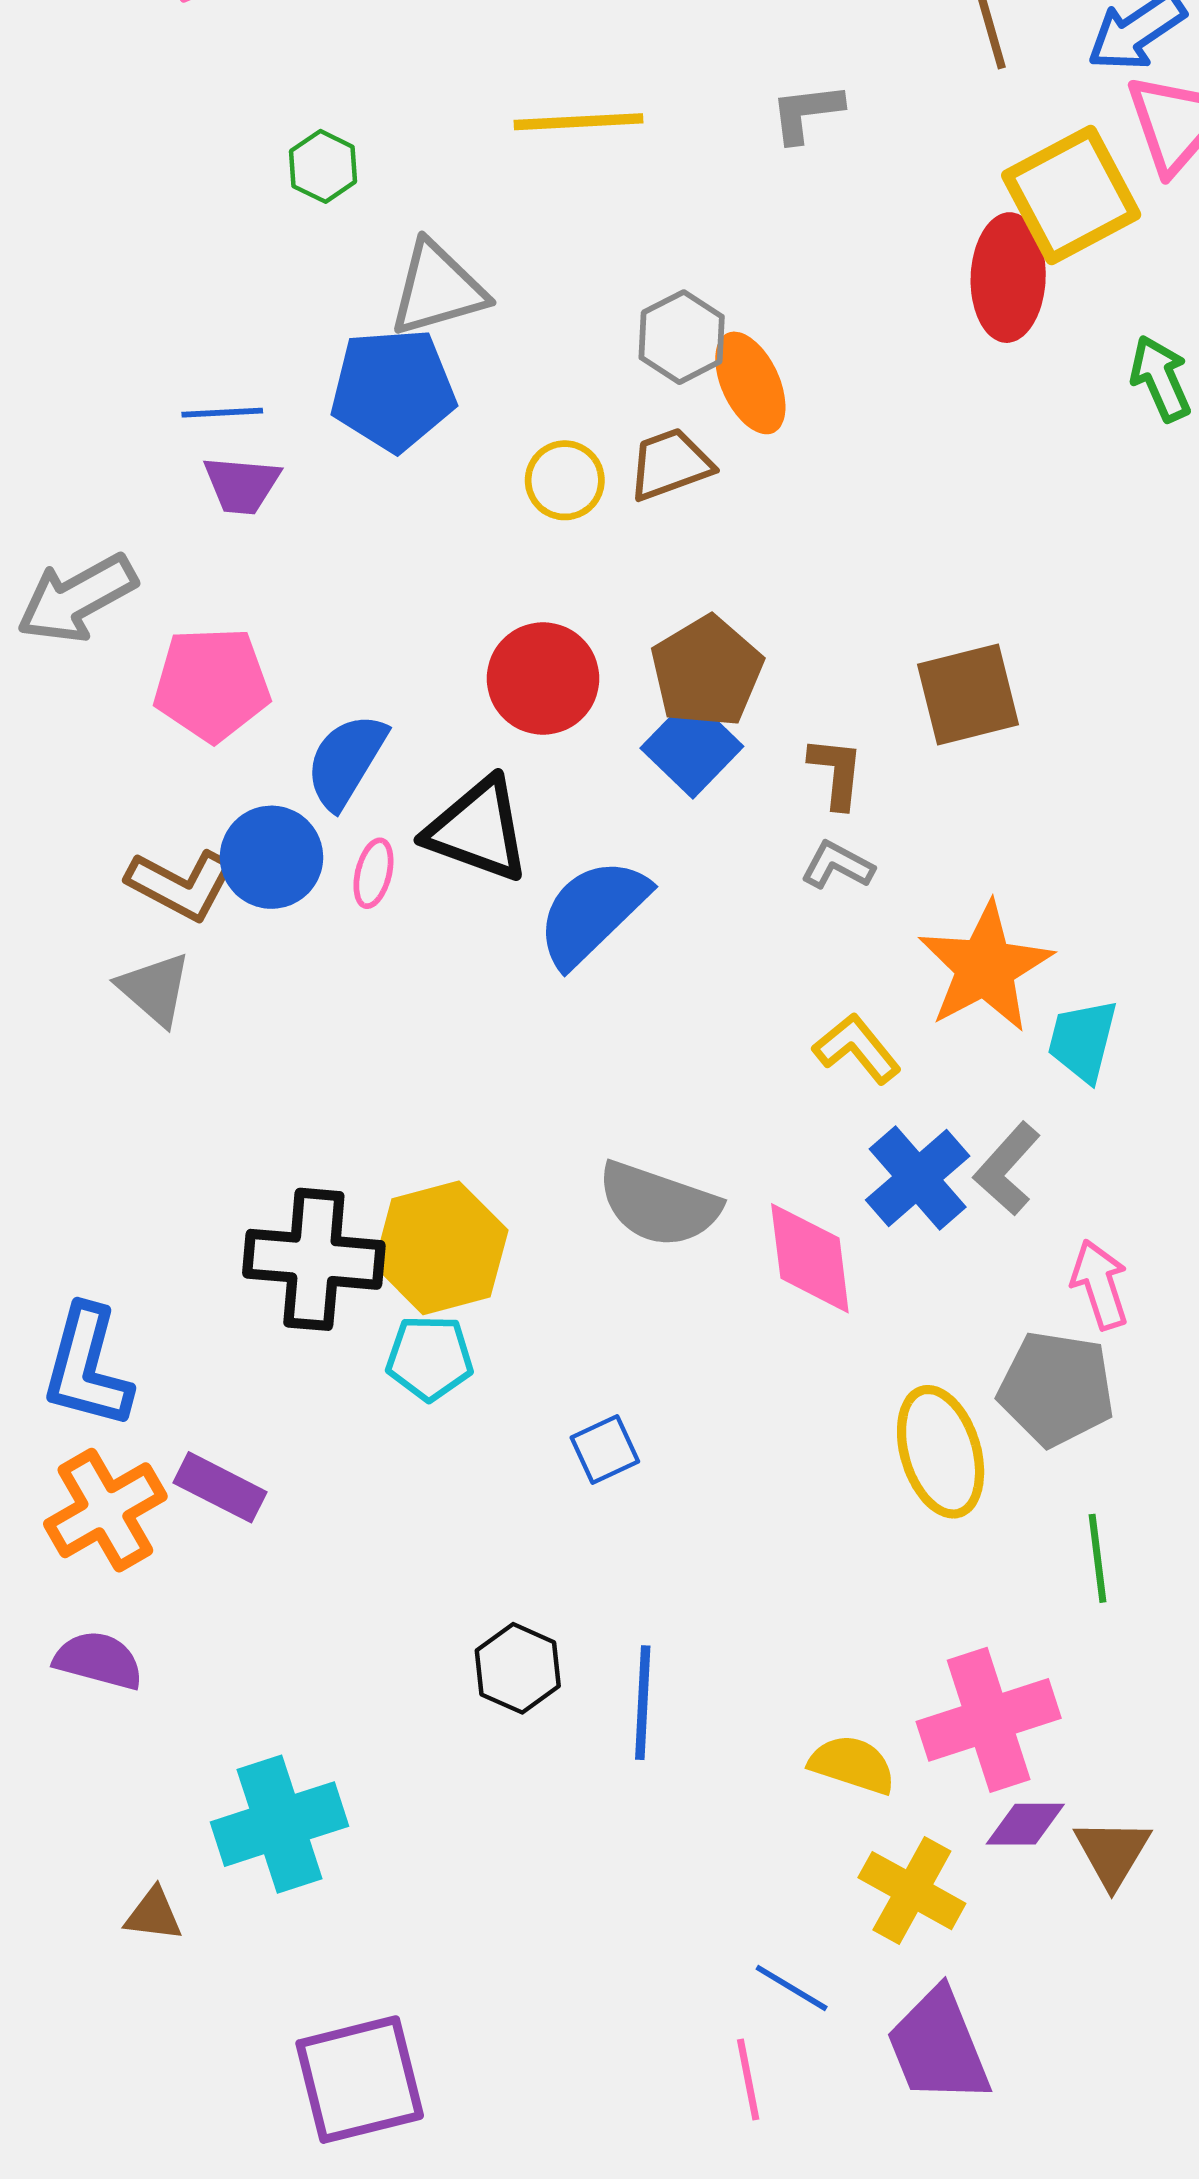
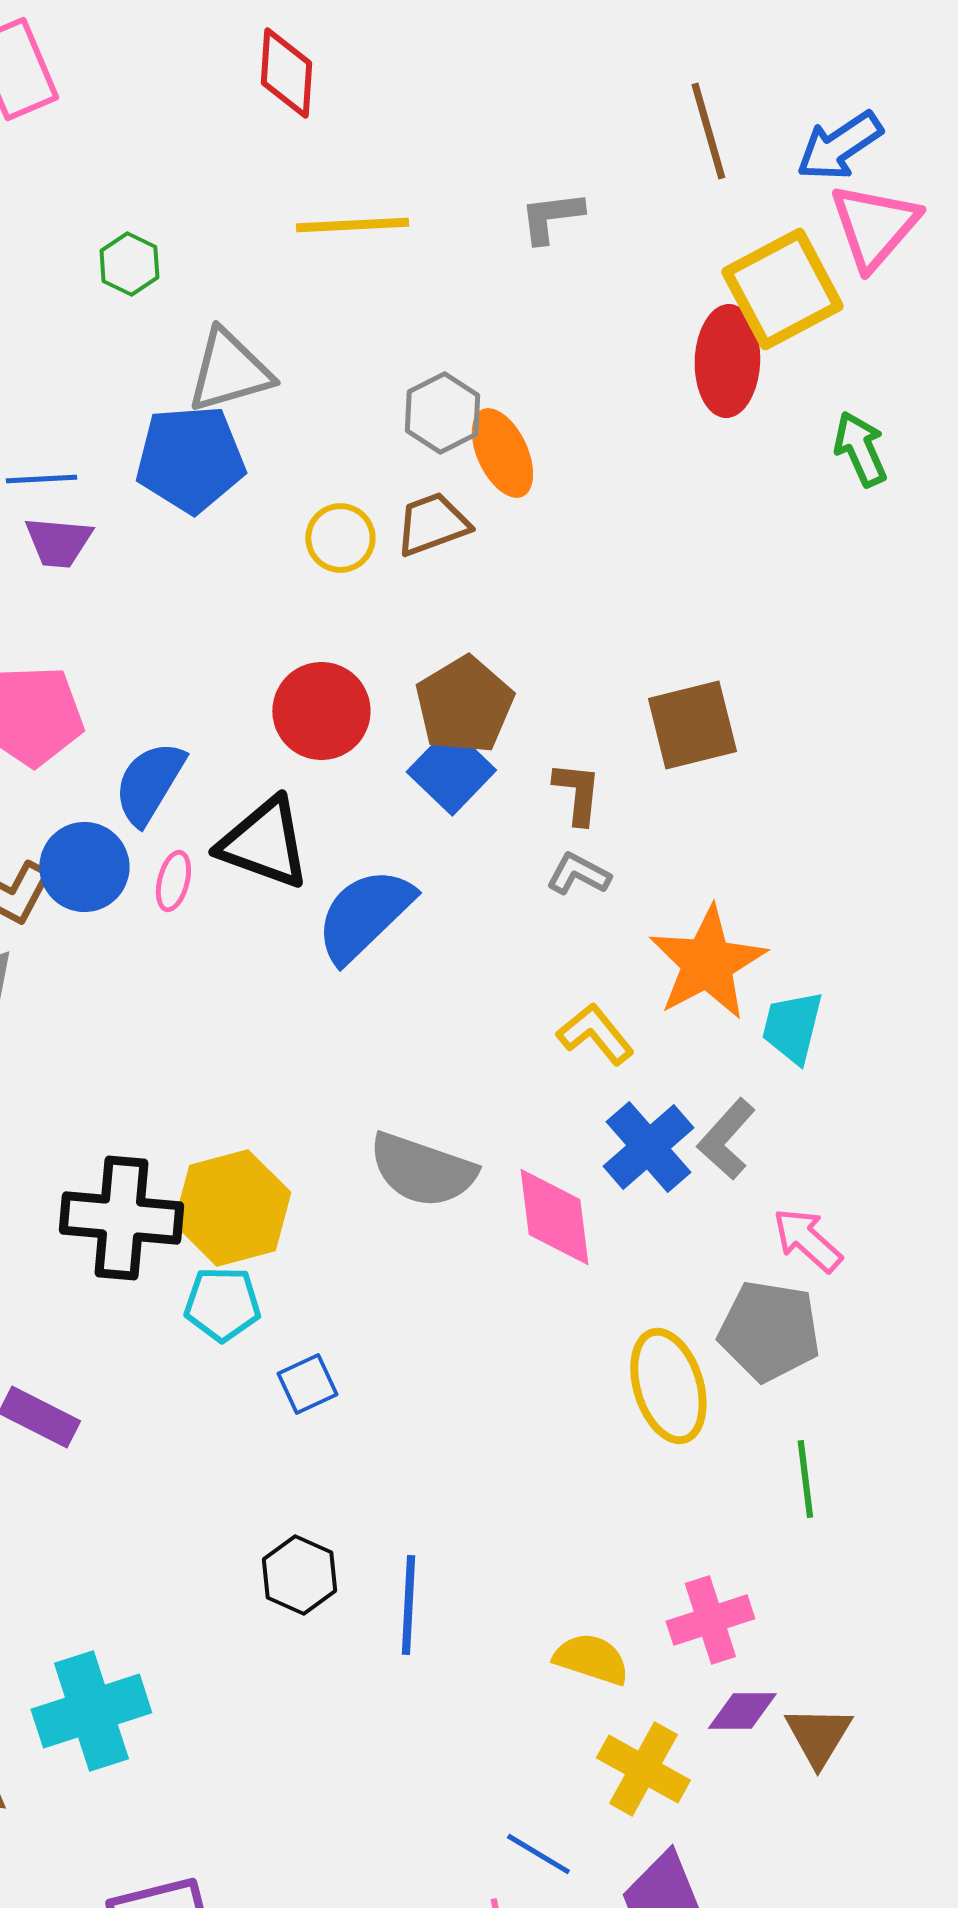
pink arrow: (1100, 1285) -> (807, 1240), turned -30
blue square: (605, 1449) -> (307, 1384), moved
pink cross: (989, 1720) -> (710, 1620), size x0.7

